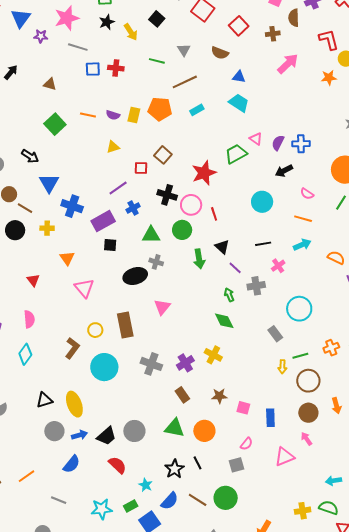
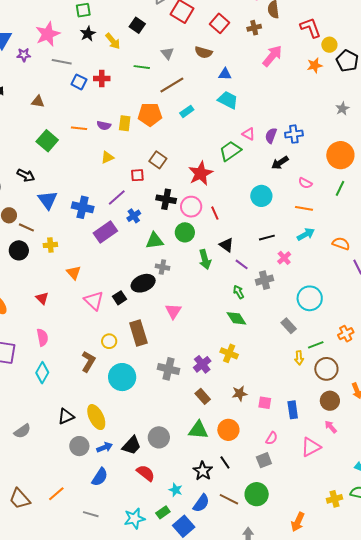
blue square: (93, 69) -> (79, 82), turned 35
blue cross: (72, 206) -> (83, 207), moved
black square: (110, 245) -> (120, 298), moved, turned -32

